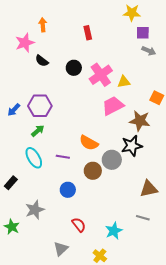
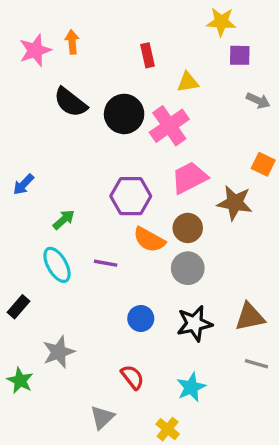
pink star: (25, 43) -> (35, 50), moved
gray arrow: (149, 51) -> (258, 101), moved
black semicircle: (42, 61) -> (70, 102), size x1.5
black circle: (74, 68) -> (124, 114), size x1.5
yellow triangle: (124, 82) -> (188, 82), moved
purple hexagon: (40, 106) -> (131, 196), moved
black star: (132, 146) -> (194, 324), moved
brown circle: (93, 171) -> (188, 228), moved
blue circle: (68, 190) -> (141, 318), moved
gray line: (143, 218) -> (256, 364), moved

